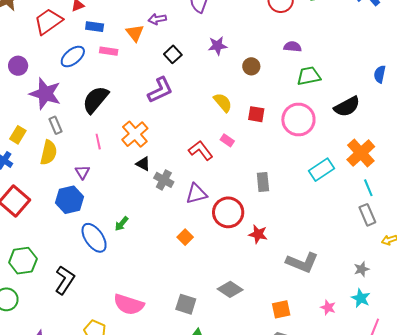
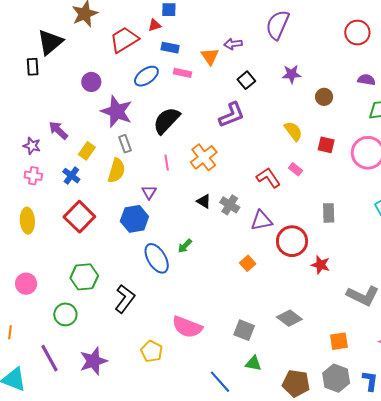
black triangle: (143, 164) -> (204, 201), moved

